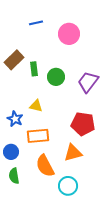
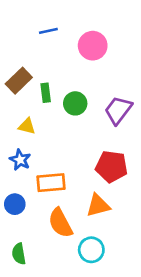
yellow triangle: (36, 106) -> (27, 126), moved
green semicircle: (14, 176) -> (19, 254), moved

